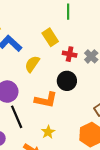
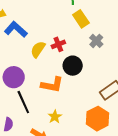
yellow rectangle: (50, 37) -> (81, 19), moved
red cross: (70, 54) -> (58, 44), moved, turned -32

